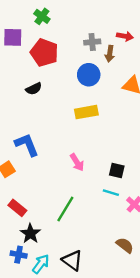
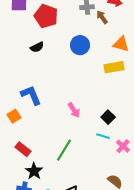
brown arrow: (110, 54) -> (102, 17), turned 136
blue circle: (89, 75) -> (80, 45), moved
yellow rectangle: (86, 112) -> (114, 67), moved
black square: (117, 170) -> (108, 117), turned 32

